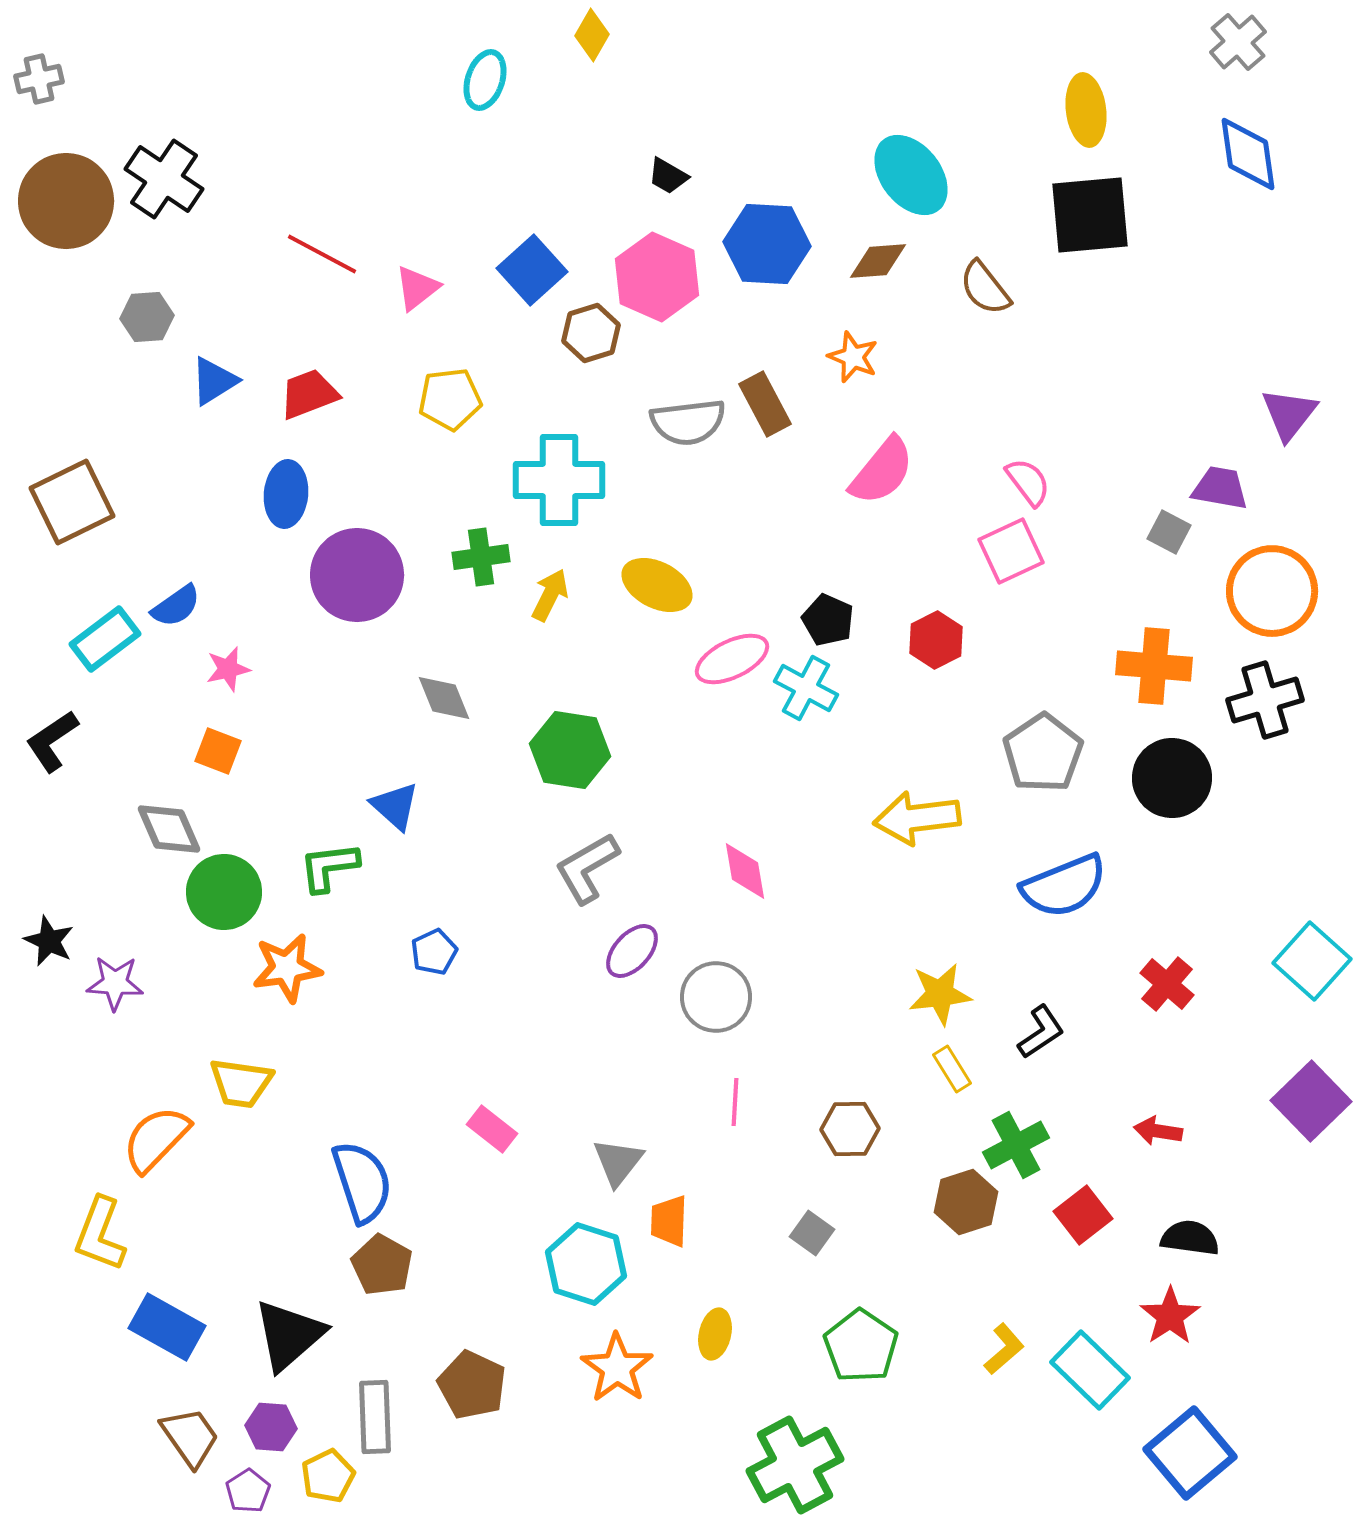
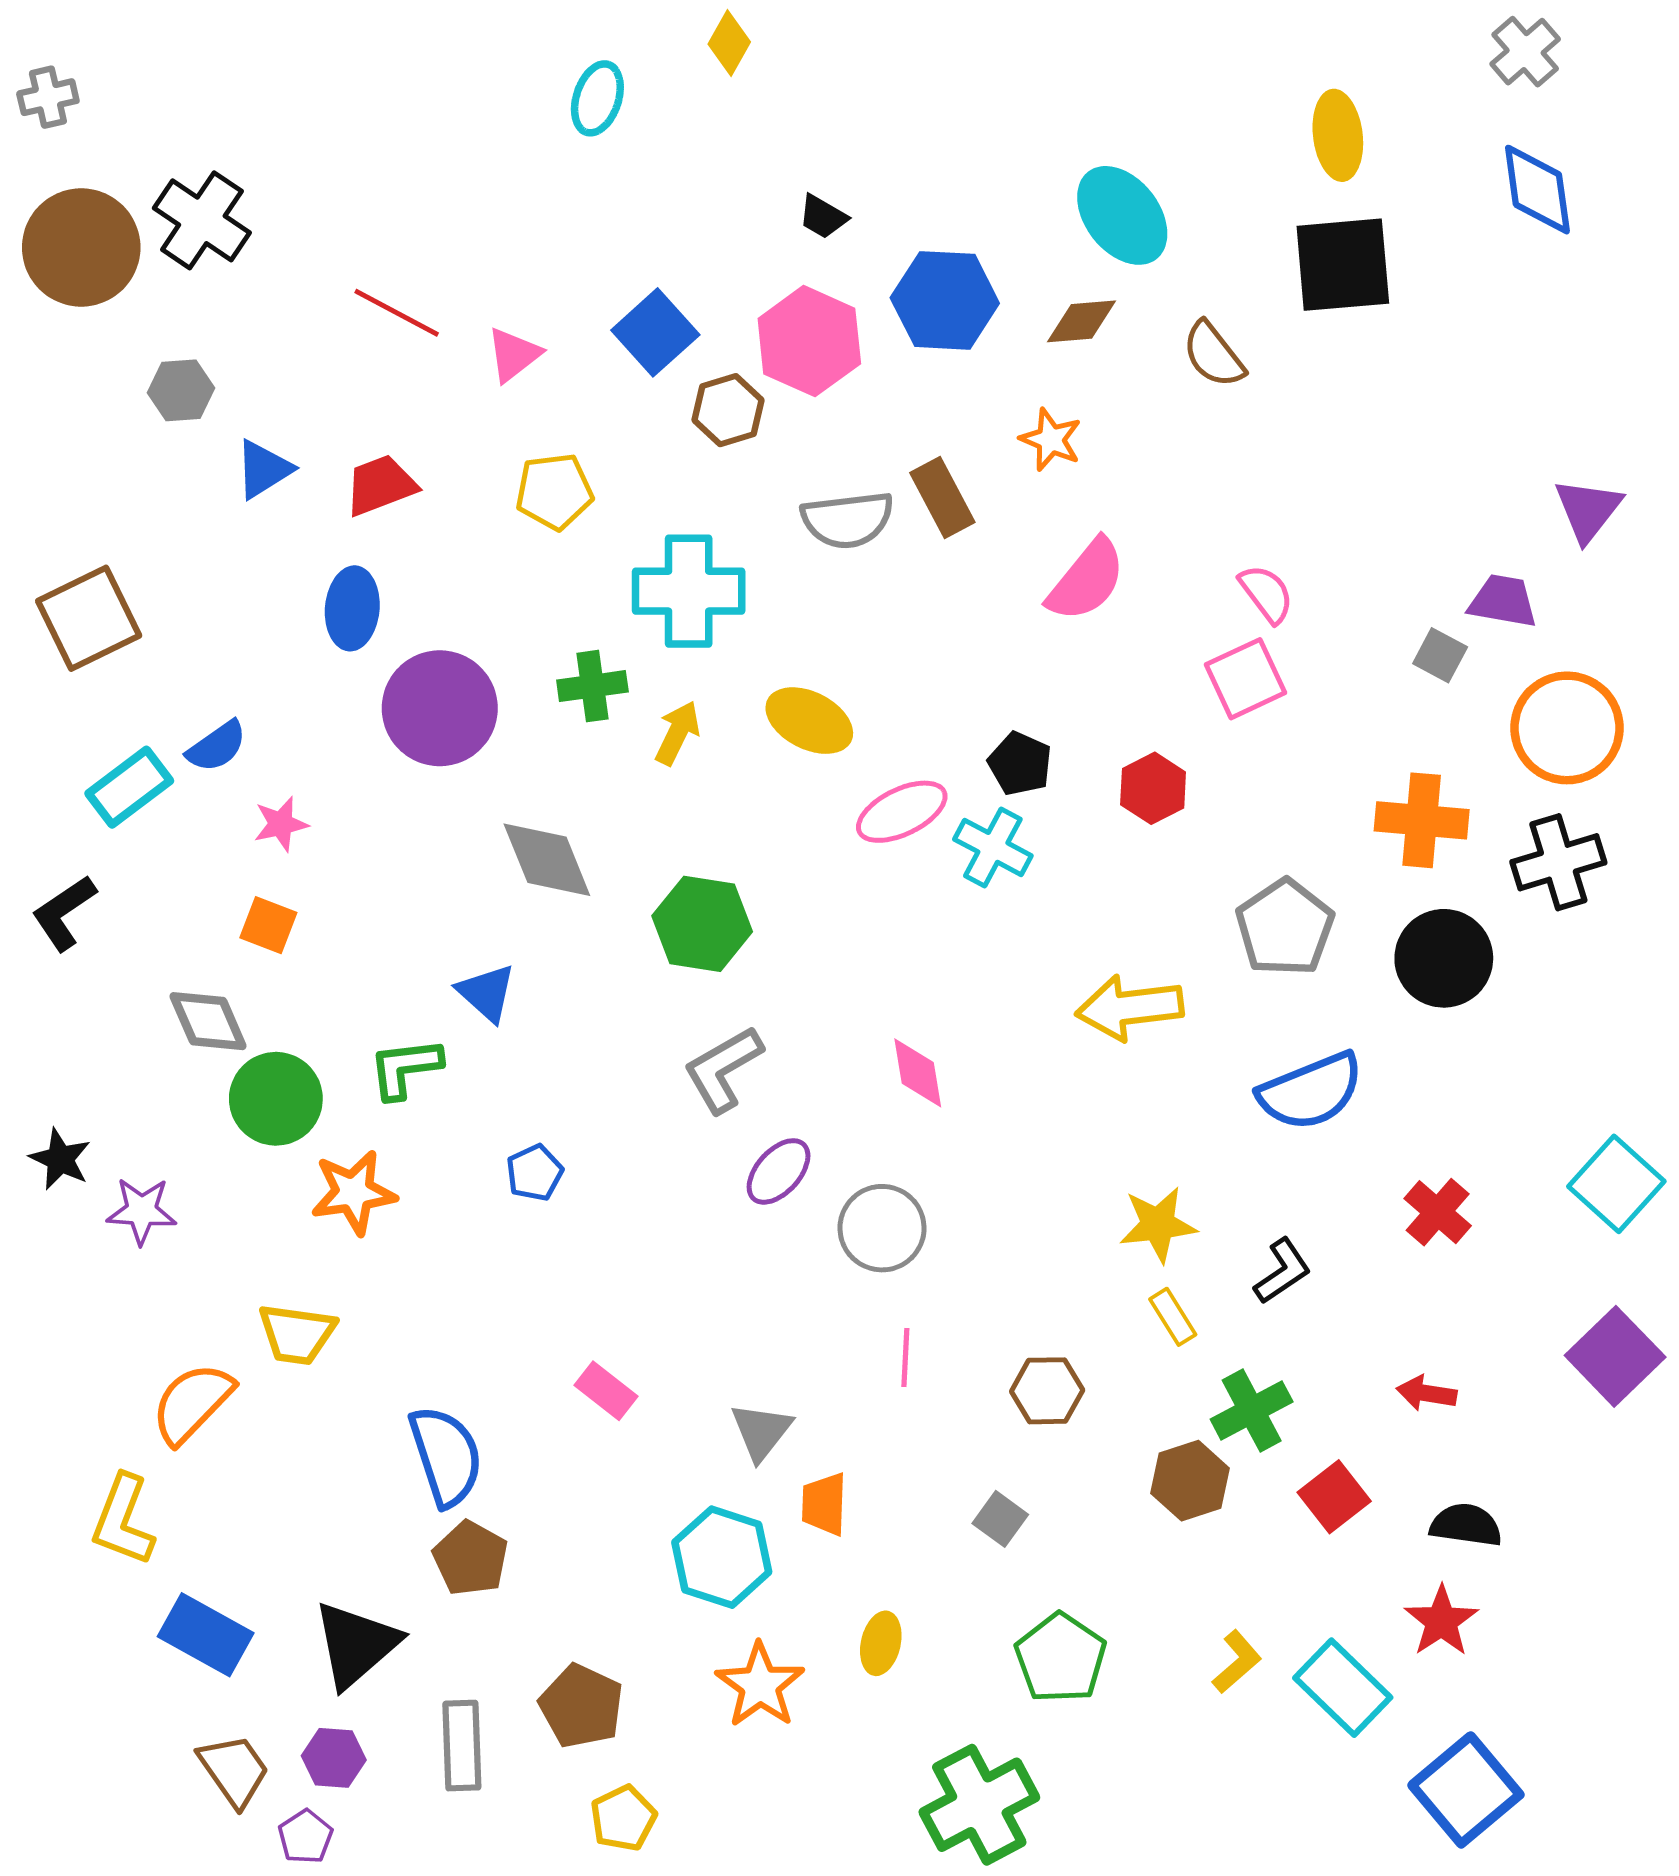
gray diamond: (444, 698) -> (547, 860), size x1.4
yellow pentagon: (328, 1476) -> (623, 1818), moved

